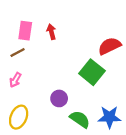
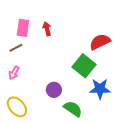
yellow ellipse: (19, 117) -> (17, 107), turned -65
blue star: (109, 117) -> (100, 89), moved

